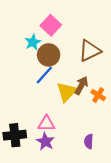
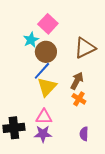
yellow triangle: (67, 92) -> (47, 87), moved
orange cross: (98, 95) -> (79, 99), moved
purple star: (45, 141) -> (43, 134), turned -30

